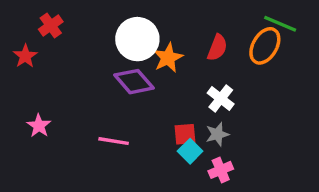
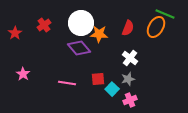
red cross: (51, 25) -> (44, 25), moved
orange star: (168, 58) -> (99, 34), turned 30
red square: (185, 134) -> (98, 79), moved

